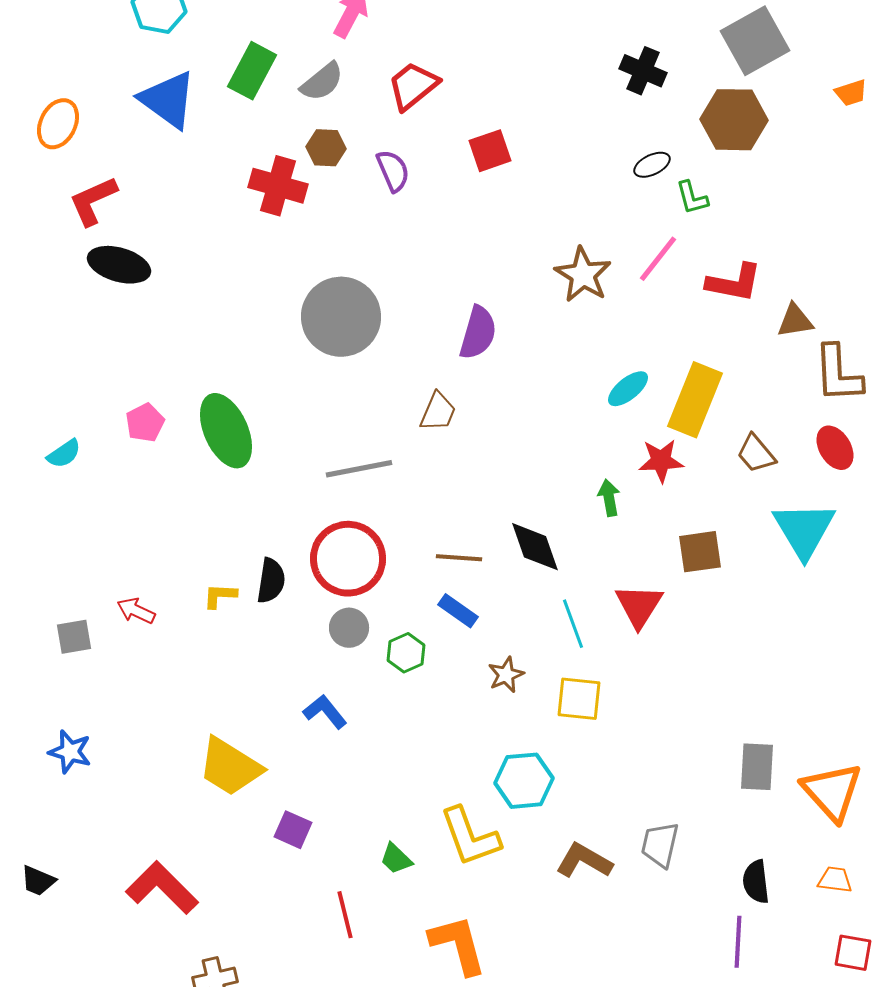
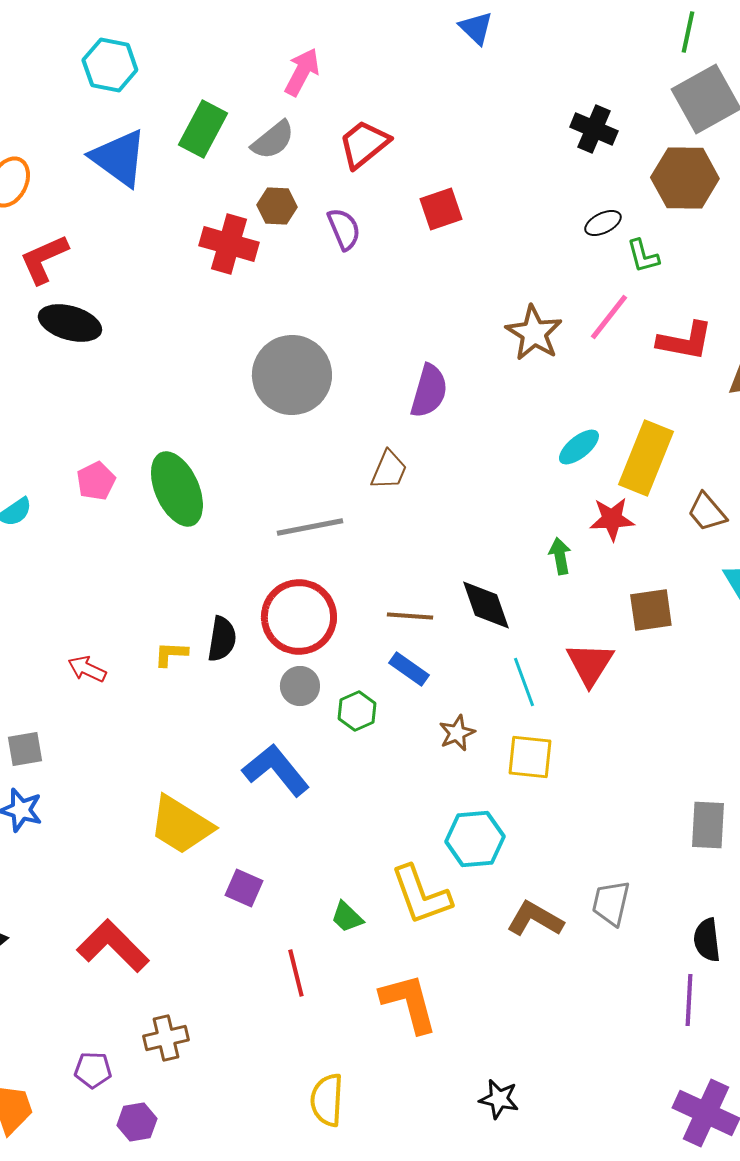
gray square: (74, 637) -> (25, 749), moved
blue L-shape: (325, 712) -> (276, 770), size x1.5

